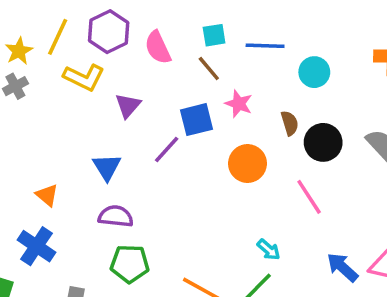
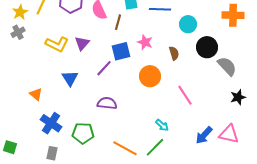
brown line: (209, 69) -> (118, 22), moved, turned 56
yellow L-shape: (84, 77) -> (57, 44), moved
black circle: (323, 142) -> (207, 47), moved
purple semicircle: (116, 216) -> (107, 103), moved
blue cross: (37, 246) -> (51, 123), moved
blue arrow: (342, 267) -> (204, 135), turned -90

